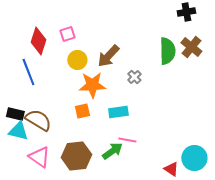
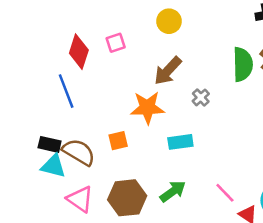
yellow circle: (77, 60) -> (169, 21), moved
orange square: (82, 111) -> (118, 141), moved
pink line: (127, 140) -> (225, 193), moved, turned 36

